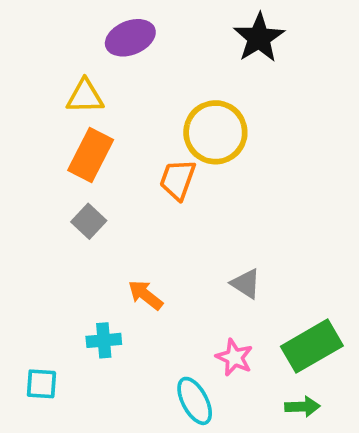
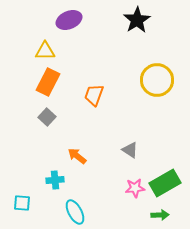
yellow circle: (215, 132) -> (157, 80), moved
pink star: (234, 357) -> (135, 188), moved, turned -30
cyan ellipse: (195, 401) -> (75, 212), moved

